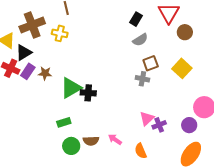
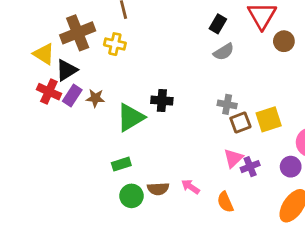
brown square: (151, 63) -> (240, 123), moved
yellow square: (182, 68) -> (269, 119), moved, turned 30
black cross: (88, 93) -> (162, 101), moved

